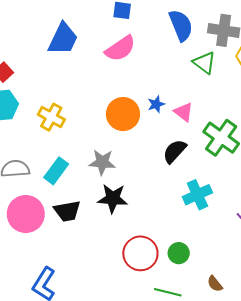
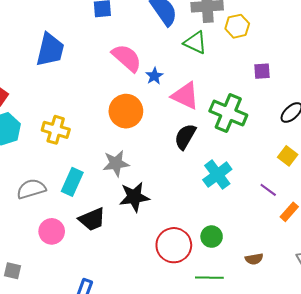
pink semicircle: (120, 48) -> (127, 58), moved, turned -92
blue star: (156, 104) -> (154, 76), moved
pink triangle: (183, 112) -> (185, 96), size x1.4
pink circle: (26, 214) -> (52, 231), size x0.7
brown semicircle: (215, 284) -> (254, 259), turned -48

